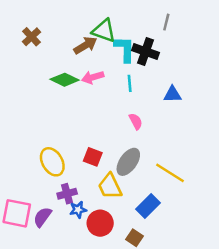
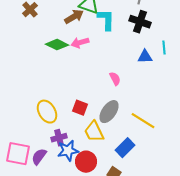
black cross: (145, 51) -> (140, 22), moved
cyan line: (130, 83) -> (164, 48), moved
blue star: (78, 210) -> (68, 151), size x1.5

